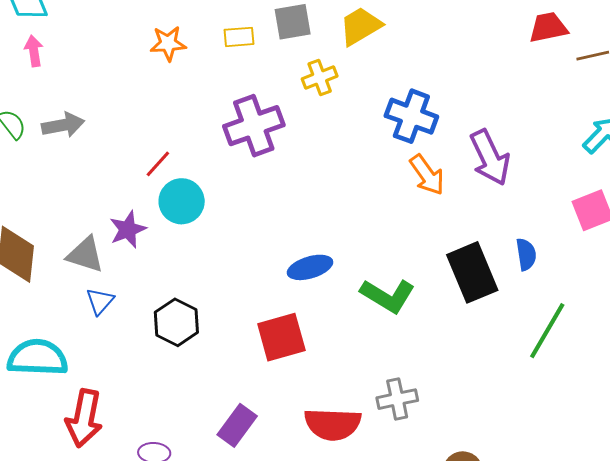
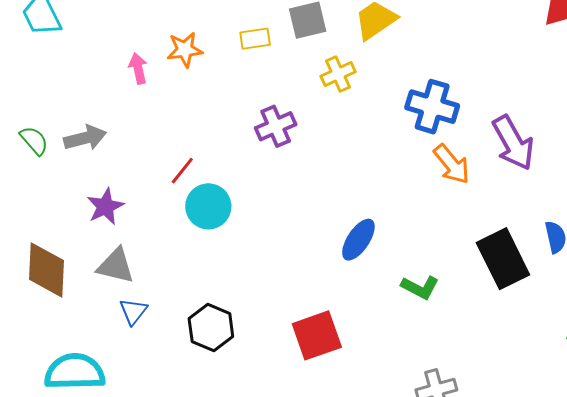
pink arrow: (34, 51) -> (138, 68), moved
purple cross: (254, 126) -> (276, 126), size x0.7
purple star: (128, 229) -> (105, 207), moved
blue ellipse: (310, 267) -> (358, 240), moved, turned -36
green L-shape: (388, 296) -> (420, 287), size x0.7

